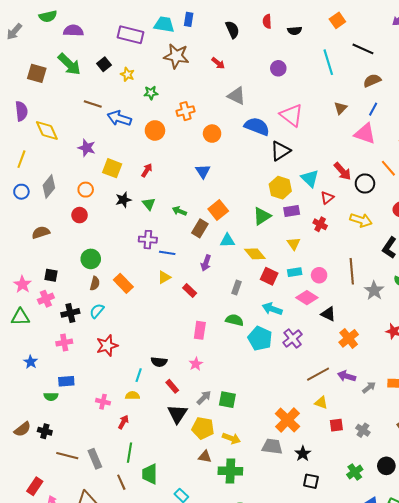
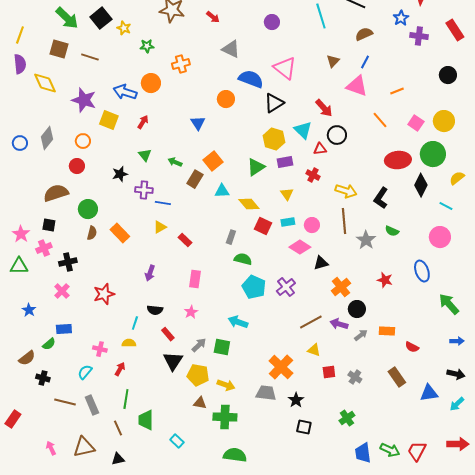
black square: (104, 64) -> (101, 18), size x1.5
brown square: (37, 73) -> (59, 49), moved
blue arrow: (119, 118) -> (125, 92), moved
orange circle: (212, 134) -> (226, 99), moved
purple star: (87, 148) -> (84, 100), size x1.4
yellow line: (21, 159) -> (20, 35), moved
red arrow: (343, 171) -> (324, 108), moved
black circle: (365, 183) -> (337, 135), moved
red triangle: (327, 198) -> (320, 149), turned 32
black star: (123, 200) -> (120, 174), moved
yellow arrow: (361, 220) -> (346, 191), moved
brown semicircle: (41, 232) -> (56, 193), moved, size x1.4
purple arrow: (206, 263) -> (150, 273), moved
cyan arrow: (272, 309) -> (238, 322), moved
cyan semicircle: (97, 311) -> (85, 372), moved
black triangle: (328, 314) -> (321, 263), turned -42
green semicircle: (234, 320) -> (243, 259), moved
pink cross: (64, 343) -> (62, 291), turned -35
green semicircle: (51, 397) -> (49, 344), turned -40
brown semicircle: (22, 429) -> (27, 358), moved
black circle: (386, 466) -> (357, 309), moved
red rectangle: (35, 486) -> (13, 419), moved

